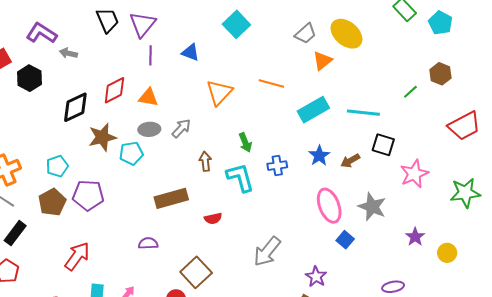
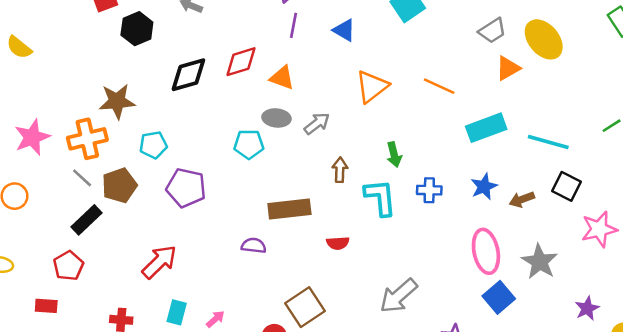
brown star: (102, 137) -> (117, 101), moved
brown pentagon: (52, 202) -> (119, 185), moved
blue square: (345, 240) -> (499, 297), size x1.4
purple semicircle: (148, 243) -> (254, 246), moved

